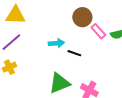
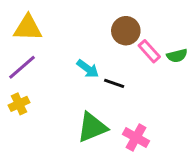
cyan arrow: (56, 43) -> (88, 69), turned 42

